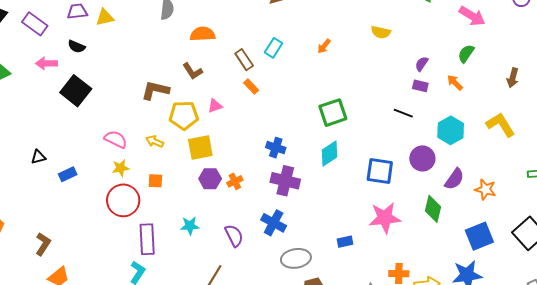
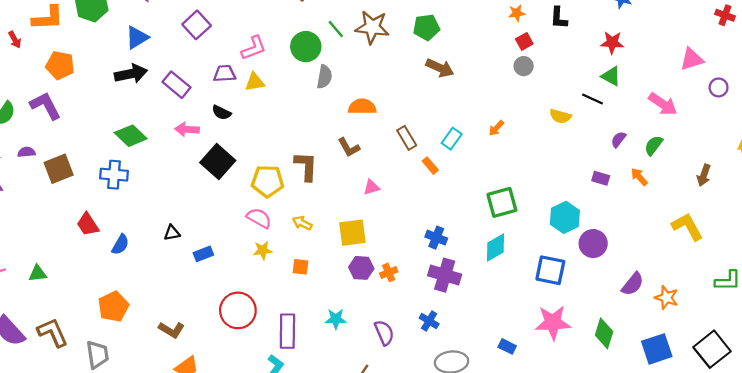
cyan rectangle: (274, 48) -> (452, 139), moved
purple semicircle: (422, 64) -> (618, 140), moved
orange rectangle: (251, 87) -> (430, 166), moved
brown L-shape: (155, 90) -> (306, 166), turned 76
black line: (403, 113) -> (593, 99), moved
yellow pentagon: (184, 115) -> (267, 181), moved
cyan hexagon: (451, 130) -> (565, 217), moved
purple circle: (422, 158) -> (593, 244), moved
red circle: (123, 200) -> (238, 310), moved
green diamond: (433, 209) -> (604, 333), moved
blue cross: (274, 223) -> (429, 321), size x0.7
blue rectangle: (345, 242) -> (507, 346), turned 35
brown L-shape: (43, 244) -> (172, 330), turned 85

